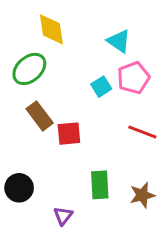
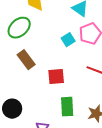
red square: (69, 134) -> (56, 77), moved

